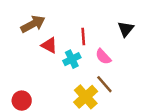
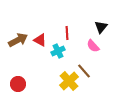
brown arrow: (33, 24) -> (18, 40), moved
pink semicircle: (103, 57) -> (93, 46), moved

